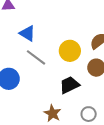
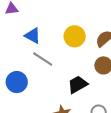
yellow circle: (70, 51) -> (75, 36), moved

